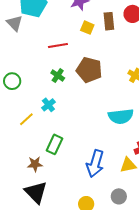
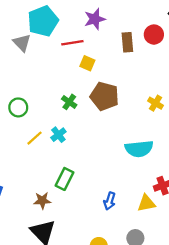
yellow square: (87, 28) -> (87, 63), moved
red line: (58, 45) -> (72, 43), moved
yellow line: (26, 119) -> (35, 138), moved
blue arrow: (95, 164) -> (110, 201), size x0.6

